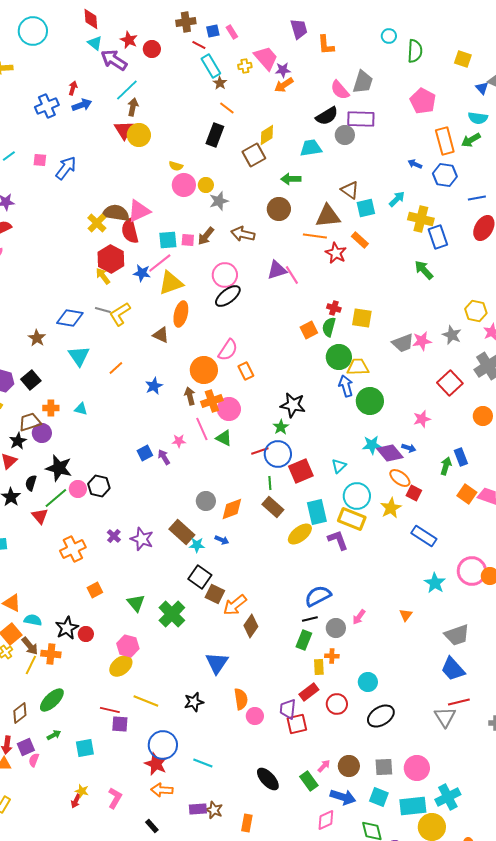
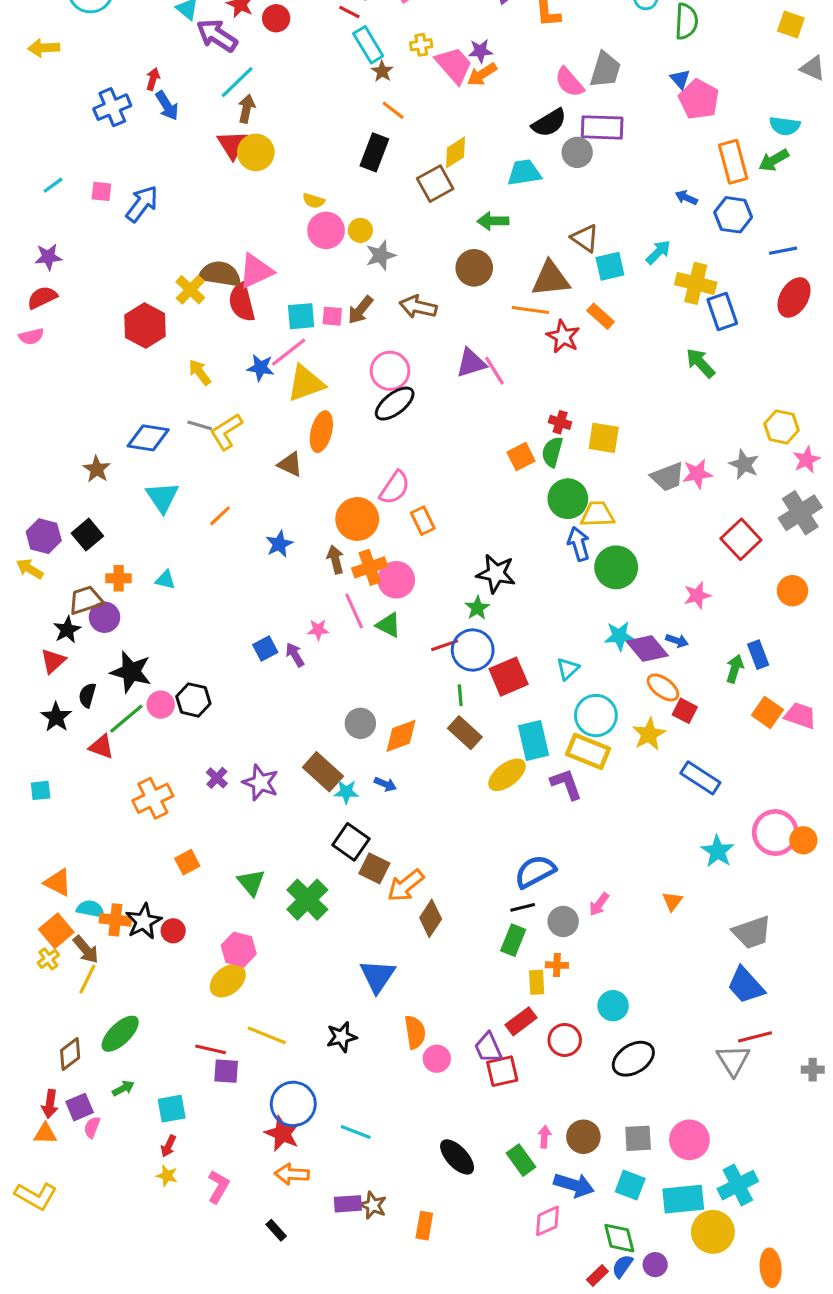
pink trapezoid: (266, 58) -> (454, 65), moved
yellow square: (463, 59) -> (791, 24), moved
blue triangle: (482, 88) -> (680, 79), moved
blue arrow: (82, 105) -> (167, 106), turned 78
red hexagon: (111, 259) -> (145, 326), moved
red triangle: (40, 516) -> (101, 747), turned -30
orange cross: (51, 654) -> (115, 920), moved
purple trapezoid: (288, 709) -> (488, 1048), turned -30
pink arrow: (324, 766) -> (544, 1137), turned -40
red arrow: (76, 801) -> (168, 1146), moved

